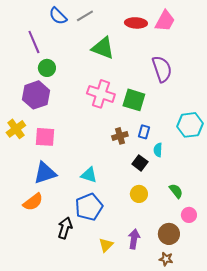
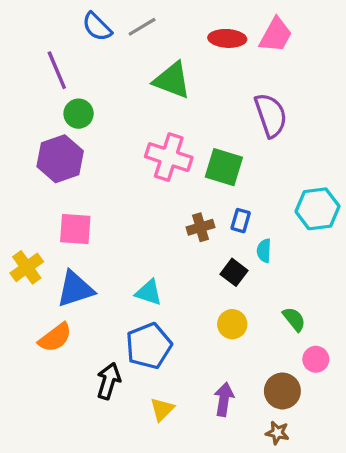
yellow cross: (16, 129) -> (27, 267), moved
yellow triangle: (106, 245) -> (162, 409), moved

